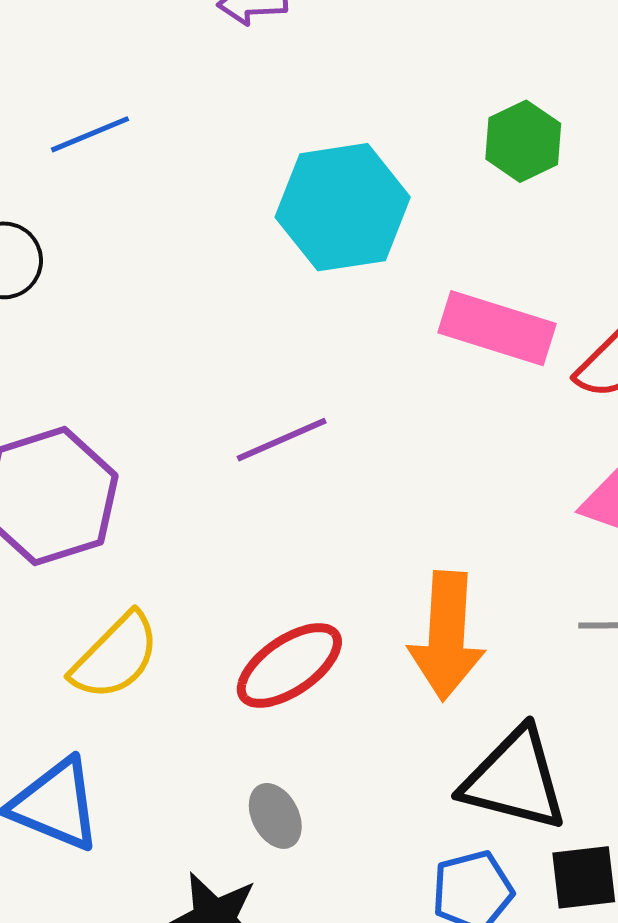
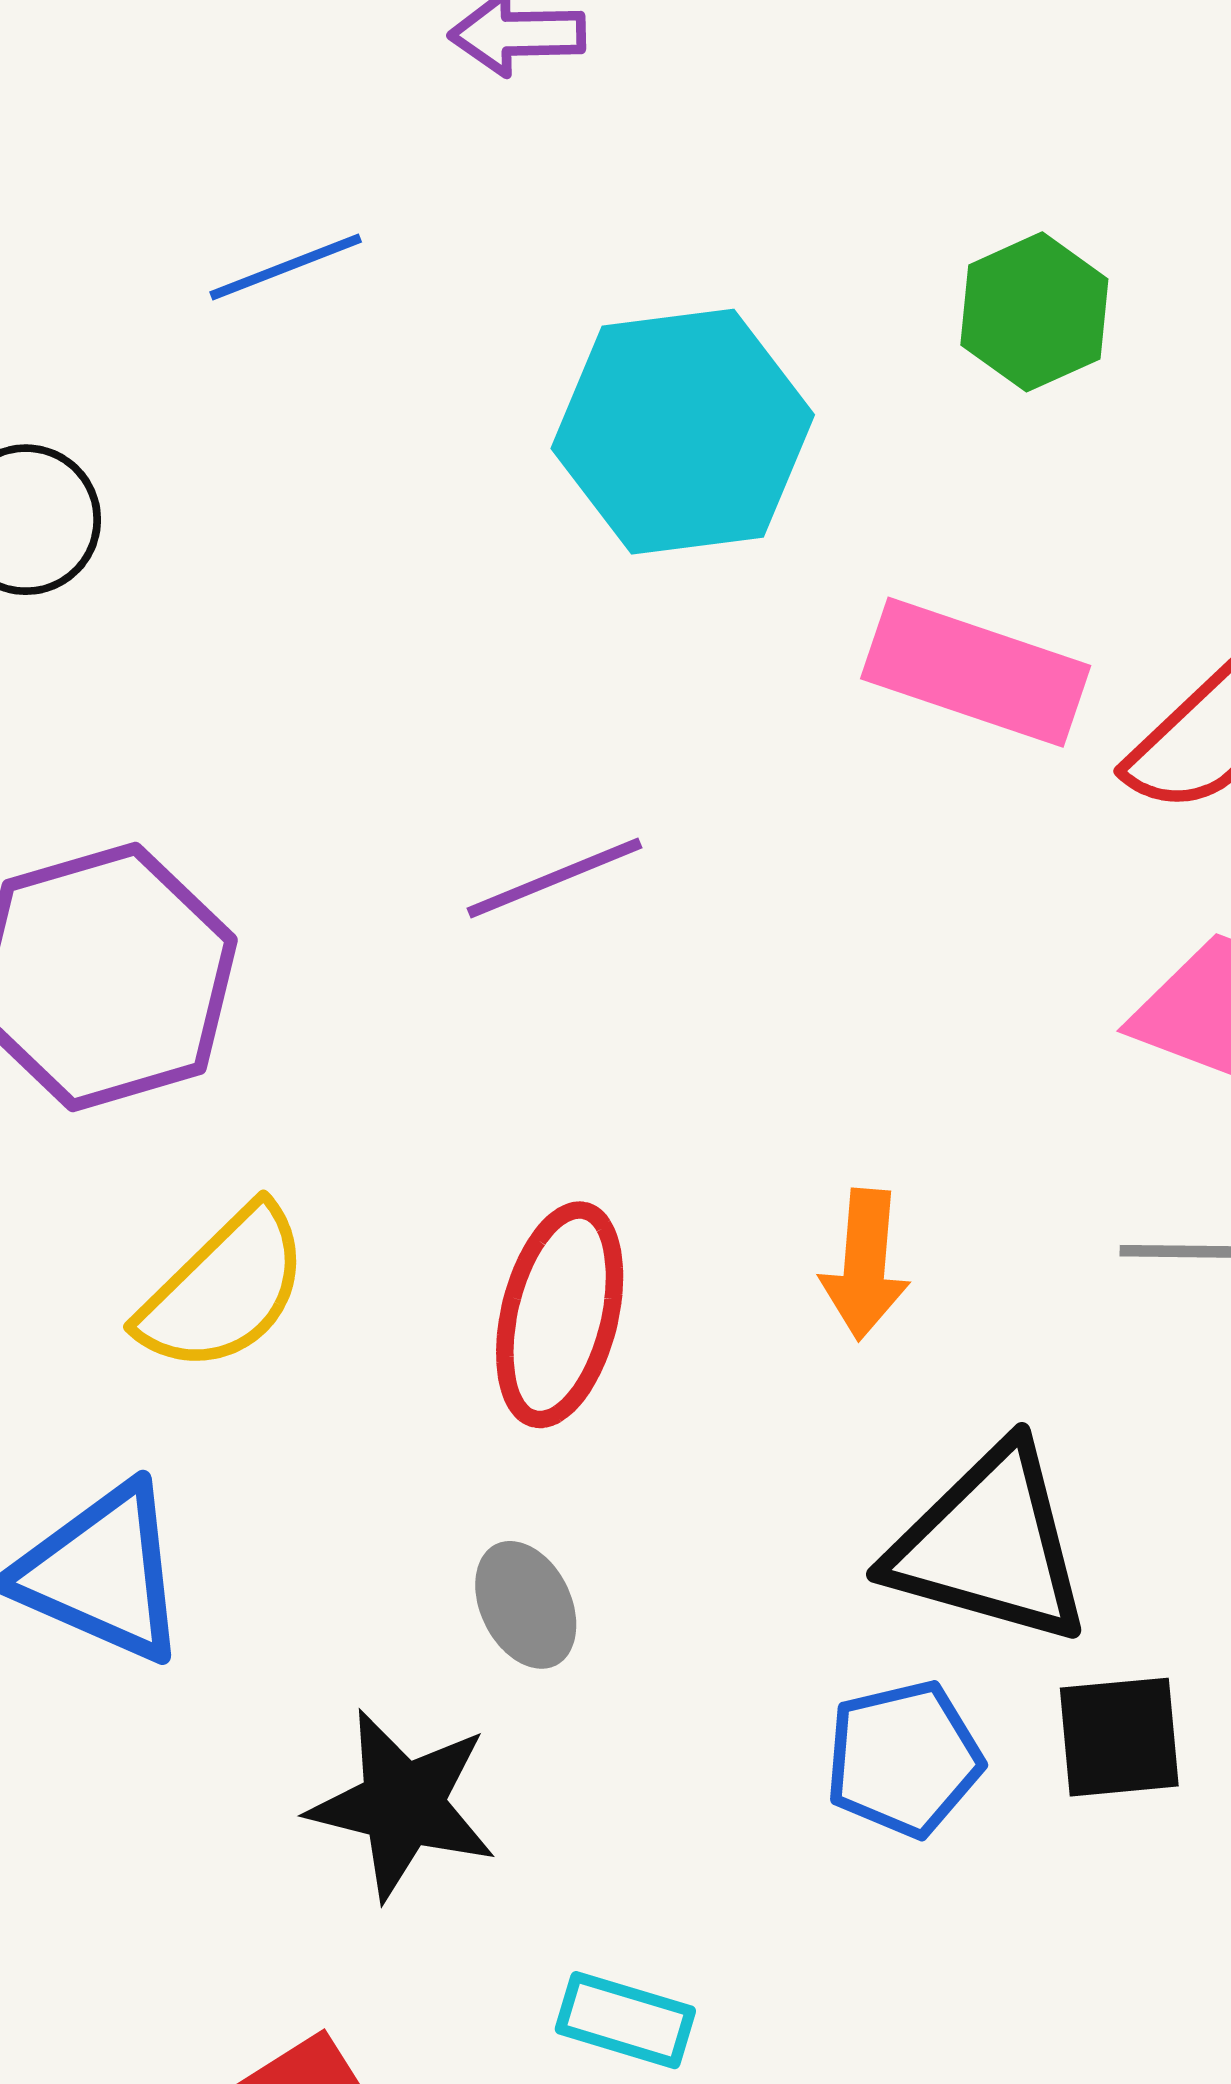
blue line: (90, 134) -> (286, 267), moved
orange arrow: (447, 636) -> (865, 1264), size x0.6
red ellipse: (289, 665) -> (560, 1315), turned -43

